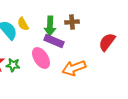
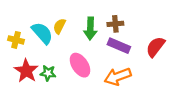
yellow semicircle: (23, 24) -> (59, 26), turned 56
purple rectangle: (54, 41) -> (119, 46), moved

